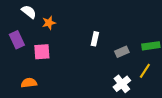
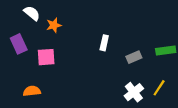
yellow line: (145, 71) -> (159, 88), moved

